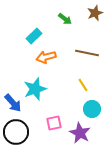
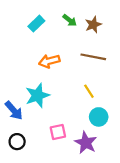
brown star: (95, 13) -> (93, 25), moved
cyan rectangle: (34, 36) -> (36, 24), moved
black circle: (16, 132) -> (17, 142), size x0.6

